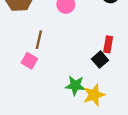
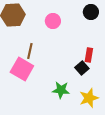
pink square: (29, 61) -> (22, 69), size x1.6
yellow star: (94, 95) -> (89, 98), moved

